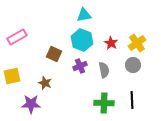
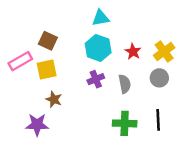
pink rectangle: (17, 37) -> (20, 61), moved
brown square: (54, 54) -> (48, 41), moved
yellow square: (12, 76) -> (47, 70), moved

